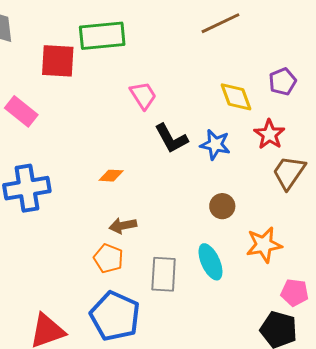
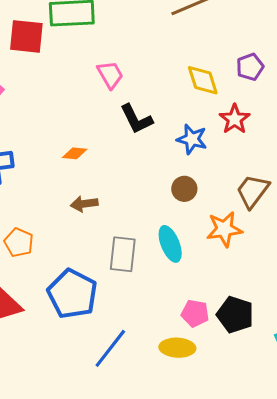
blue star: (215, 145) -> (192, 139), moved
brown trapezoid: (289, 172) -> (253, 191), moved
orange pentagon: (108, 258) -> (19, 242), moved
pink pentagon: (295, 293) -> (195, 313), moved

